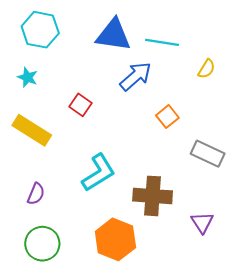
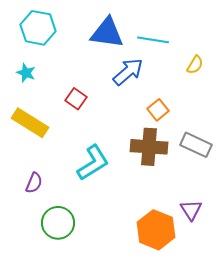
brown cross: (153, 196) -> (149, 147), moved
orange hexagon: (115, 239) -> (156, 230), moved
green circle: (42, 244) -> (58, 223), moved

